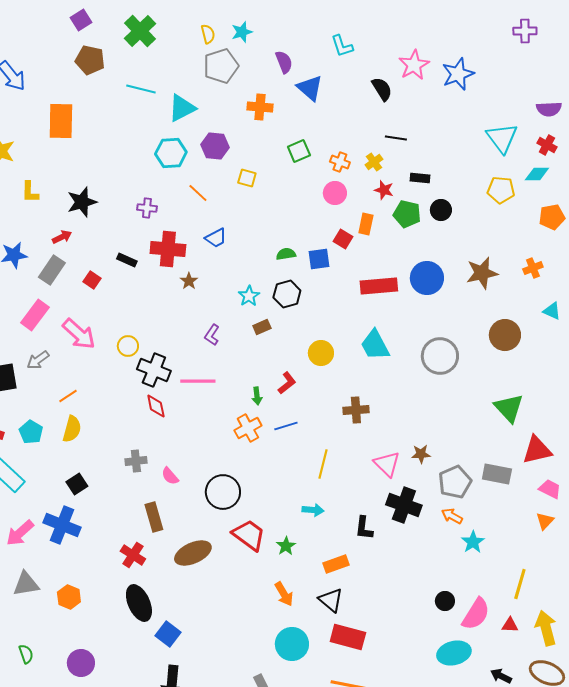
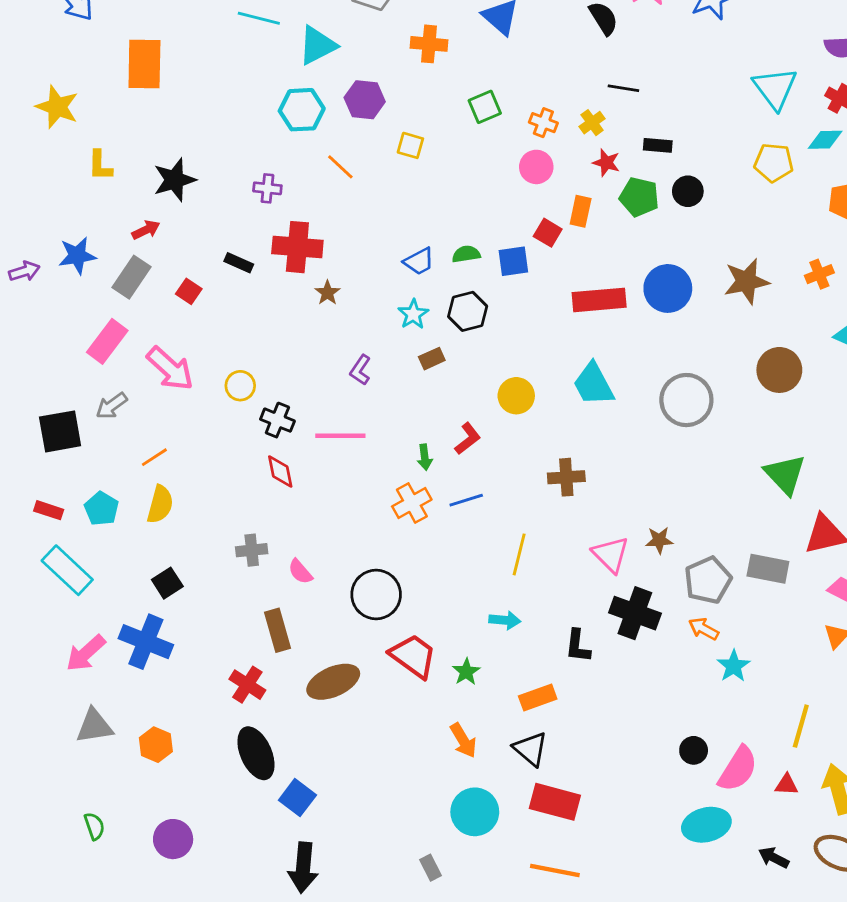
blue trapezoid: (216, 238) -> (419, 261), moved
black cross: (154, 370) -> (277, 420), size x0.7

